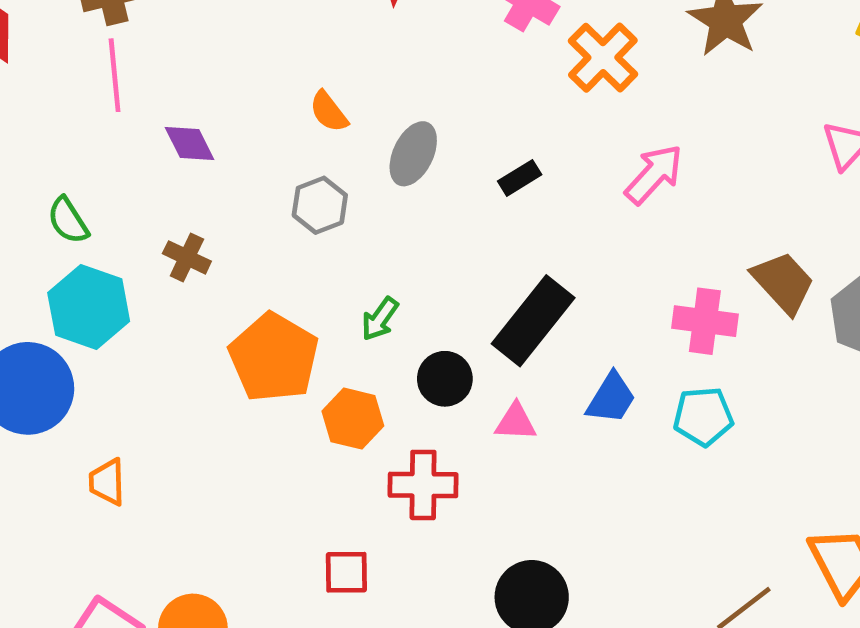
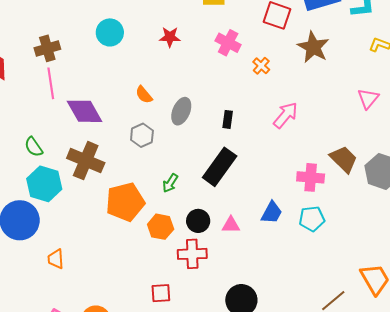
orange cross: (603, 58) -> (261, 66), size x0.6
purple diamond: (190, 144) -> (85, 111), size x1.6
black rectangle: (520, 178) -> (228, 119), turned -48
brown cross: (187, 257) -> (86, 161), size x1.8
black rectangle: (533, 321) -> (220, 167), moved
orange pentagon: (274, 357) -> (125, 202), turned 30
black circle: (445, 379) -> (198, 221), moved

